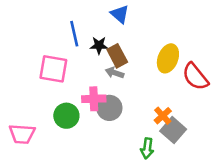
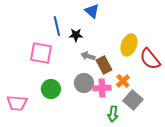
brown rectangle: (117, 56) -> (104, 65), moved
pink cross: (94, 99) -> (102, 88), moved
orange cross: (163, 116) -> (123, 81), moved

